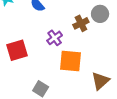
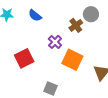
orange square: (71, 61) -> (72, 60), turned 30

